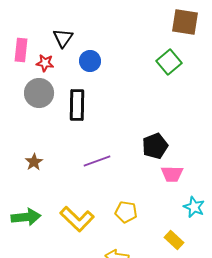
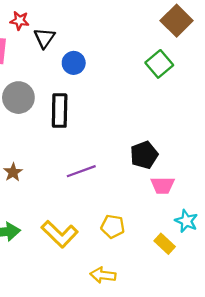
brown square: (185, 22) -> (177, 21), turned 36
red star: (45, 63) -> (20, 21), moved
yellow rectangle: (174, 240) -> (165, 244), moved

